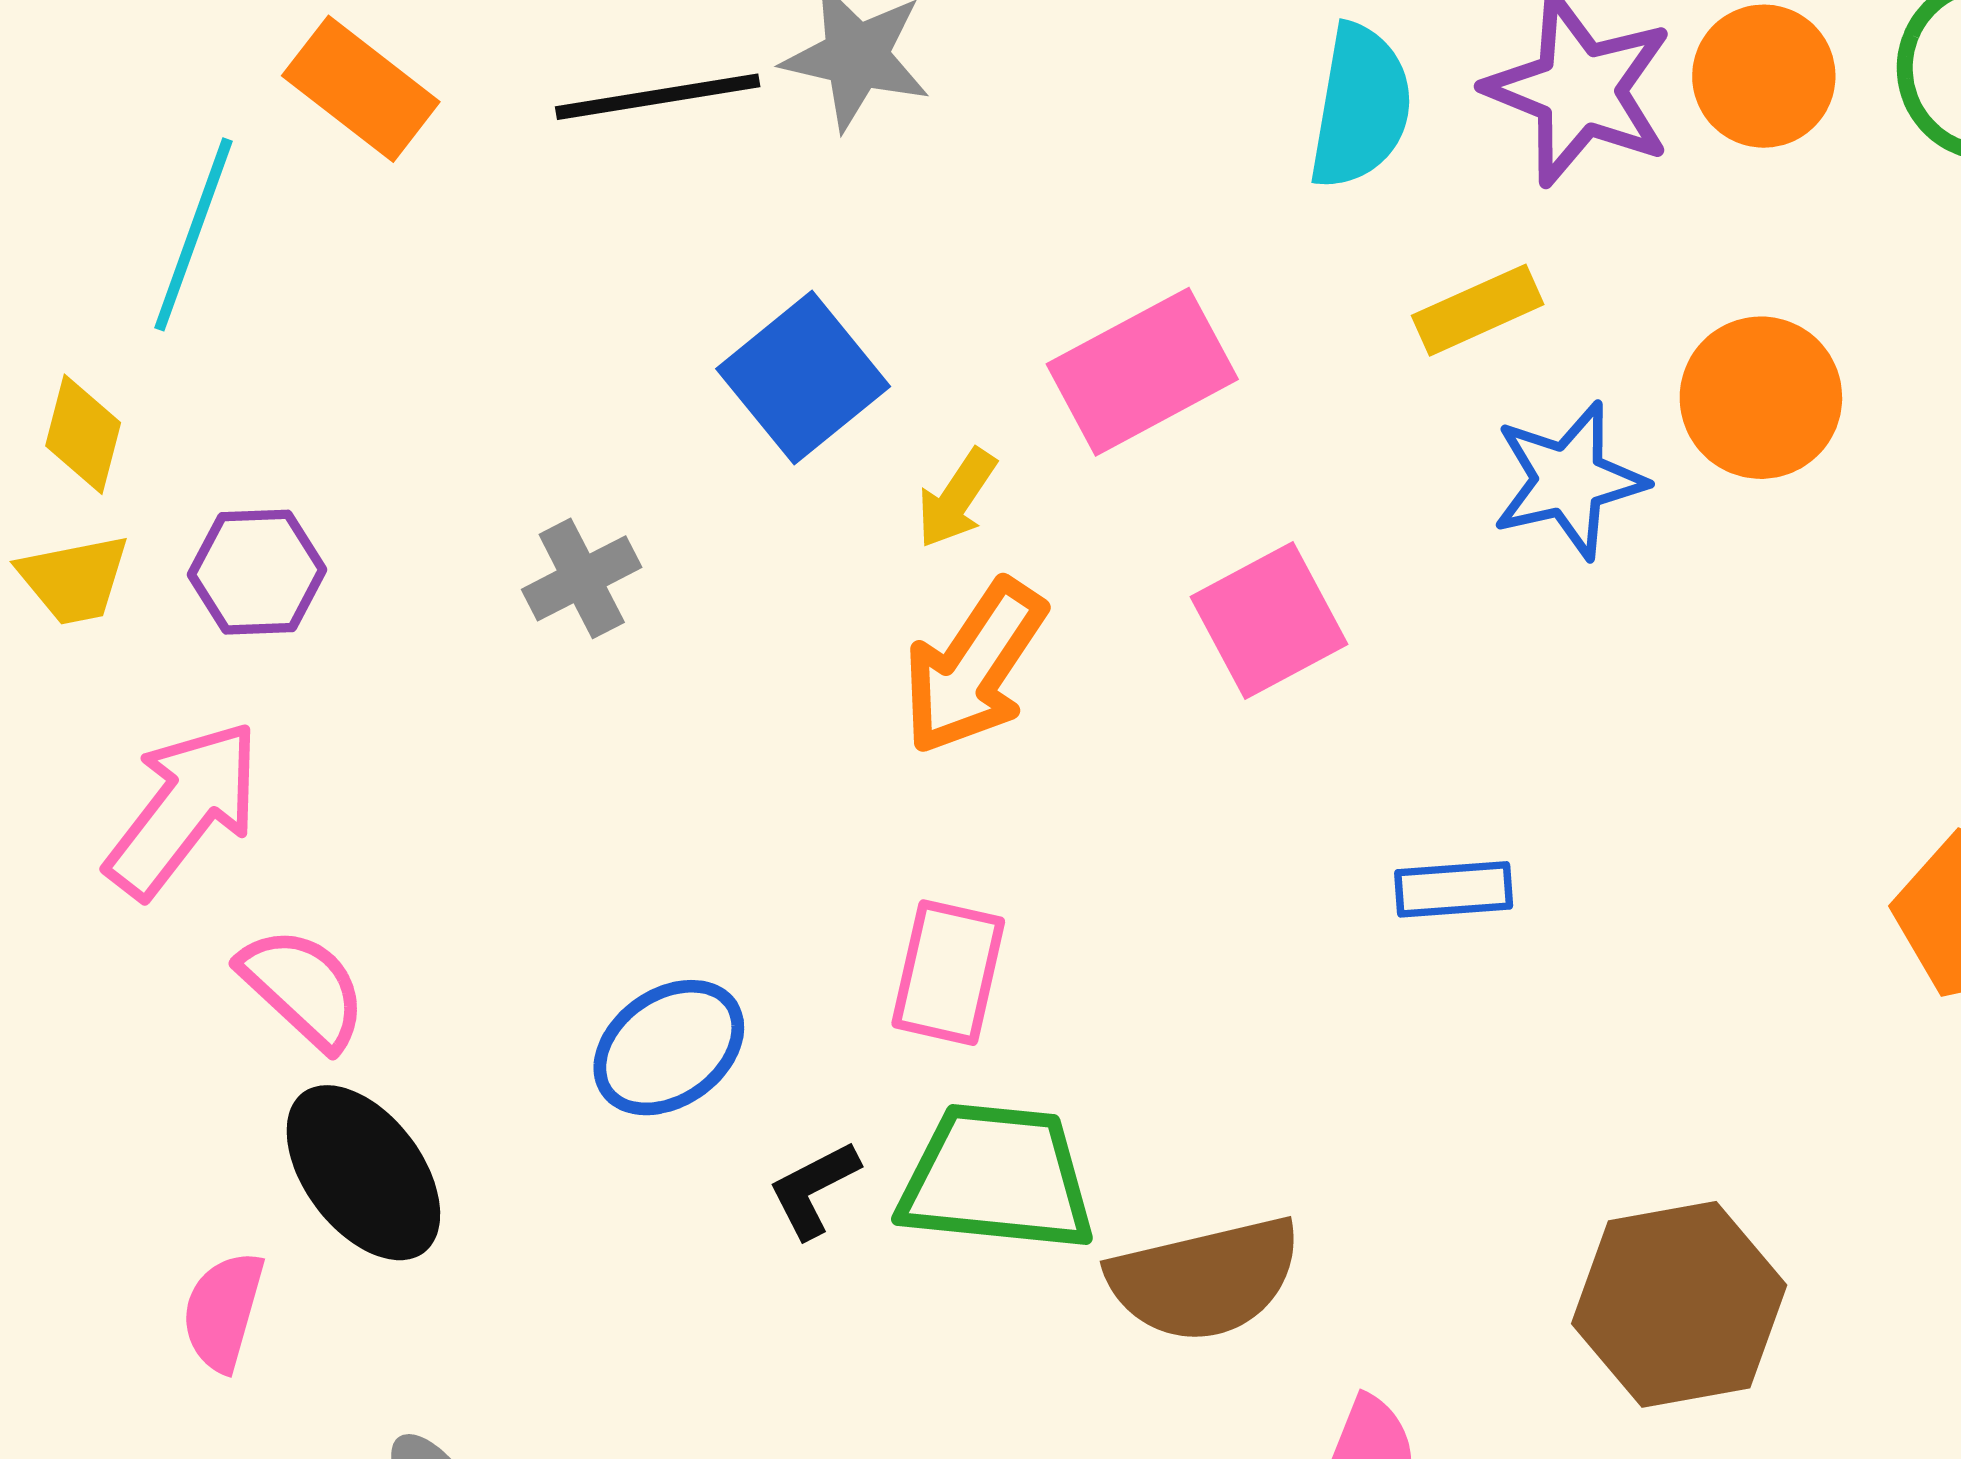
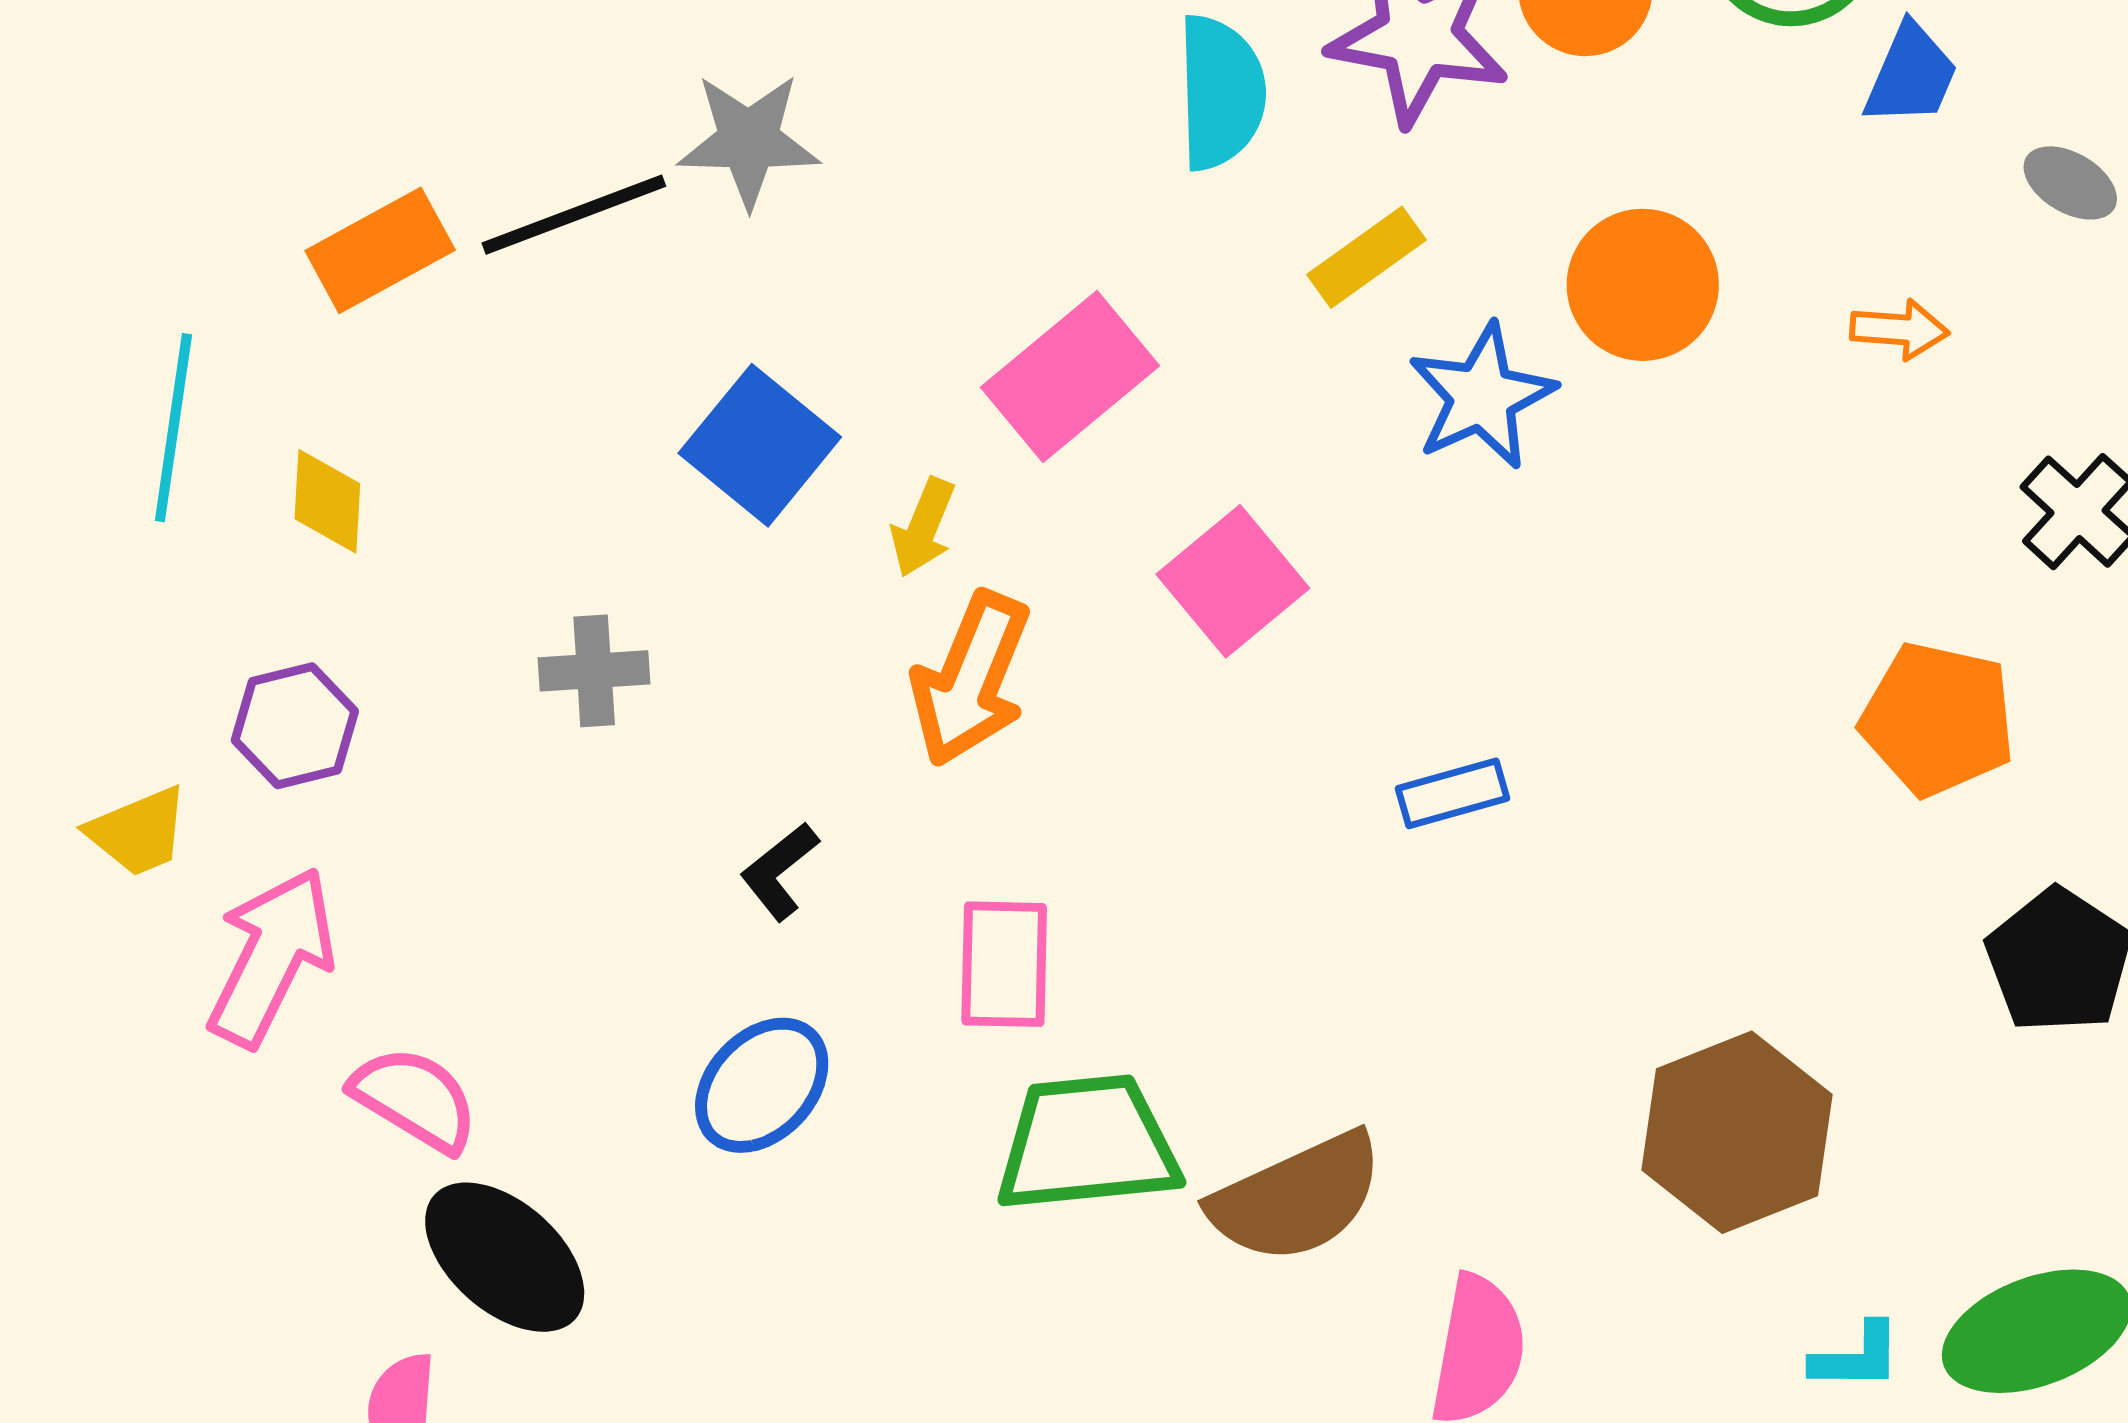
orange rectangle: (361, 89) -> (380, 250), moved, turned -55
yellow diamond: (83, 434) -> (327, 501), moved
gray cross: (582, 578) -> (594, 671), turned 35
yellow trapezoid: (74, 579) -> (138, 832), moved
black L-shape: (814, 1189) -> (779, 871), moved

